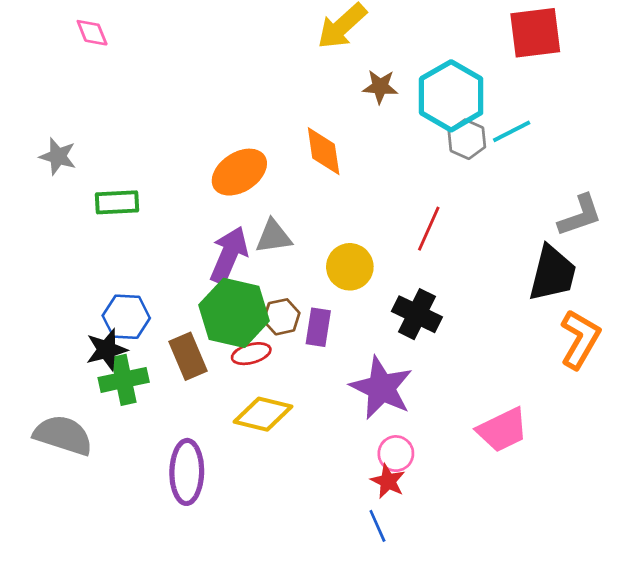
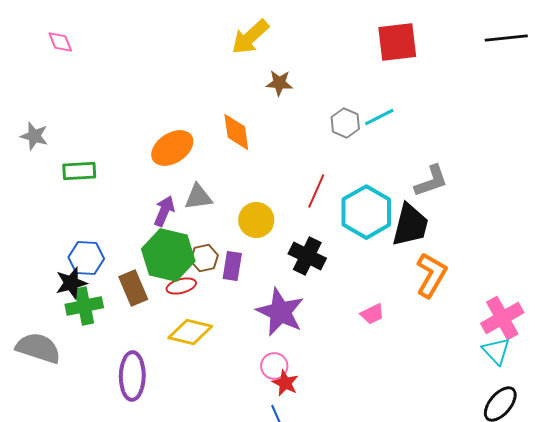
cyan hexagon: (451, 96) -> (366, 212), moved
purple arrow: (229, 255) -> (164, 211), size x0.7
pink trapezoid: (502, 430) -> (372, 314), moved, size x0.6
pink circle: (396, 454) -> (274, 366), moved

